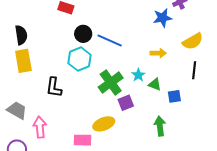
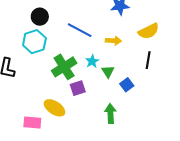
blue line: (110, 41) -> (80, 30), moved
green triangle: (155, 84) -> (108, 72), turned 32
blue square: (174, 96) -> (127, 85), turned -32
yellow ellipse: (104, 124) -> (54, 108), turned 50

